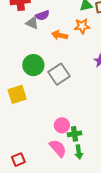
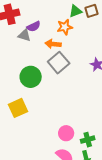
orange star: (82, 26) -> (65, 27), moved
gray square: (59, 74) -> (59, 63), moved
green cross: (75, 134) -> (88, 140), moved

